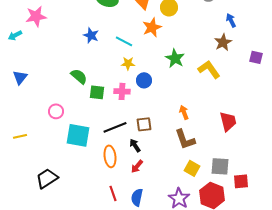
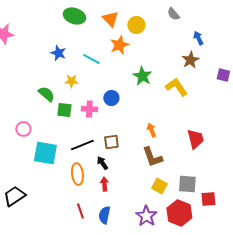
yellow star: (128, 63) -> (71, 81), moved
red arrow: (137, 166) -> (104, 184), turned 136

